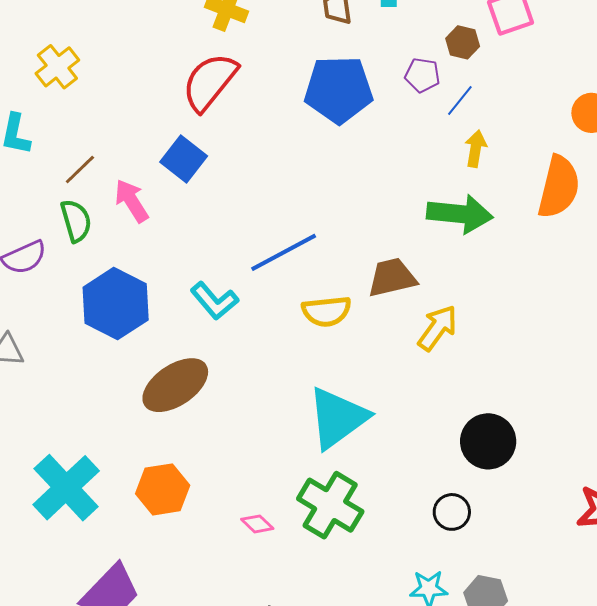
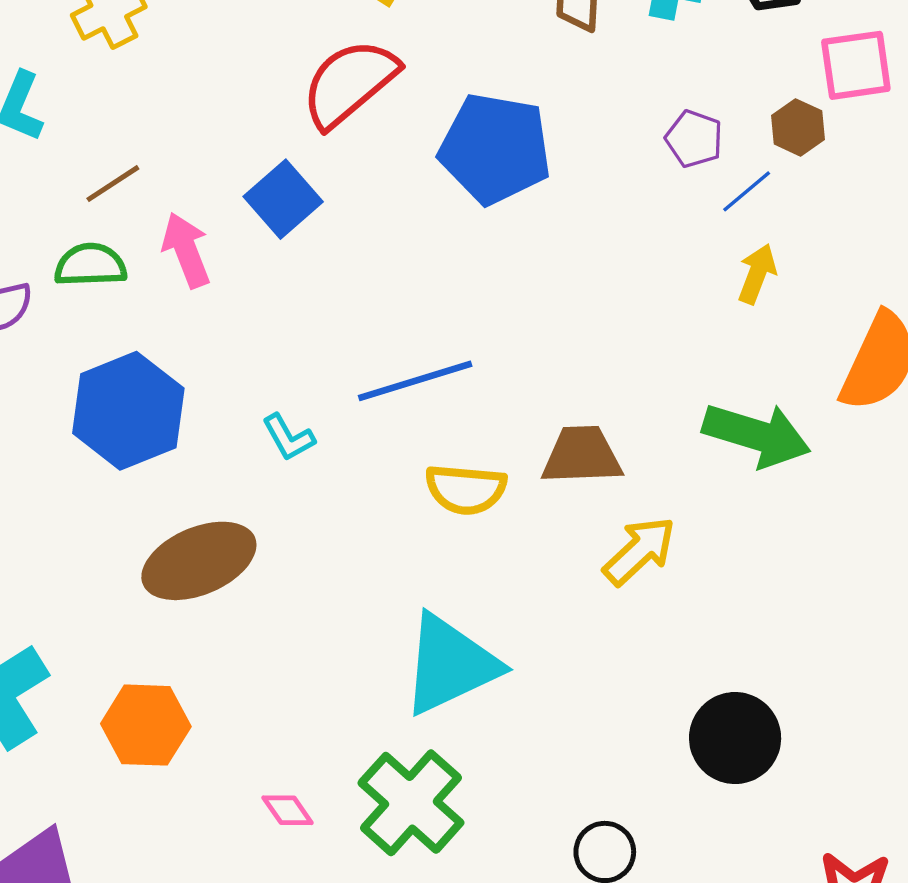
brown hexagon: (463, 42) -> (798, 127), moved
blue pentagon: (339, 90) -> (495, 149), moved
green arrow: (460, 214) -> (757, 435), moved
green semicircle: (76, 221) -> (90, 265), turned -87
cyan L-shape: (214, 301) -> (288, 437), size x0.7
black circle: (488, 441) -> (735, 738), moved

